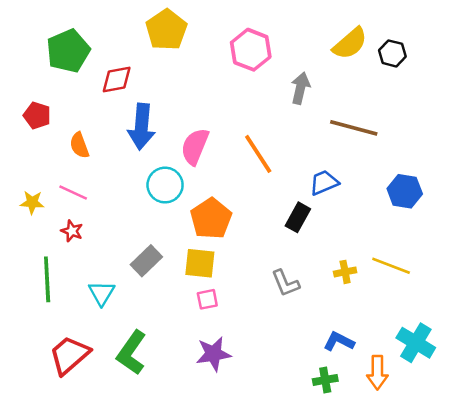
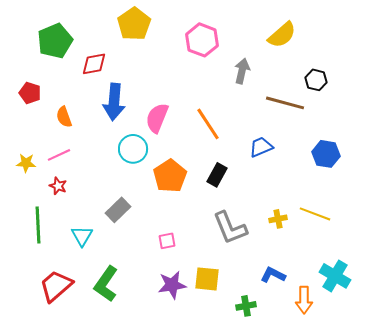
black hexagon: (392, 53) -> (316, 80), moved
pink line: (73, 192) -> (59, 155), turned -50
black rectangle: (298, 217) -> (217, 175), moved
yellow square: (200, 263) -> (207, 279), moved
gray L-shape: (285, 283) -> (230, 228), size x1.5
green cross: (325, 380) -> (246, 306), moved

